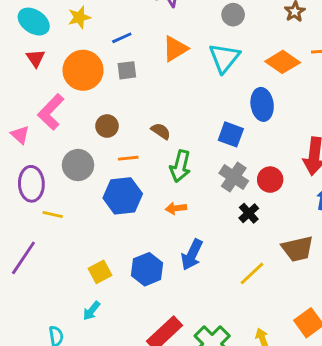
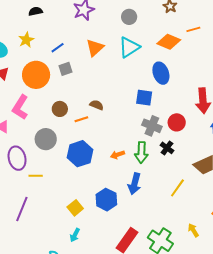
cyan triangle: (224, 58) -> (129, 47), turned 30
orange line: (128, 158) -> (81, 119), moved
green arrow: (180, 166) -> (141, 152), moved

